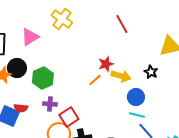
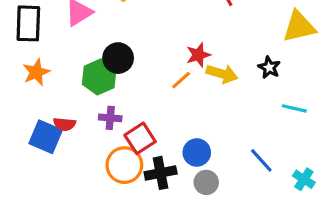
black circle: (17, 68) -> (118, 58), moved
blue circle: (136, 97) -> (197, 152), moved
cyan line: (137, 115) -> (294, 108), moved

